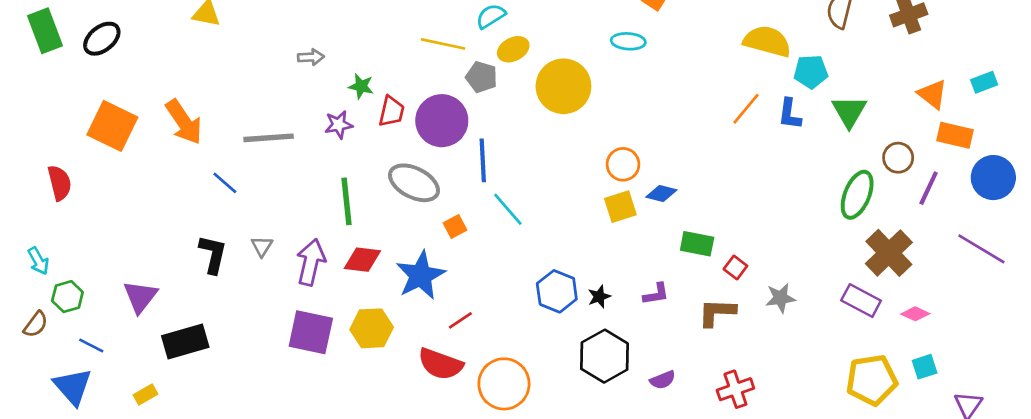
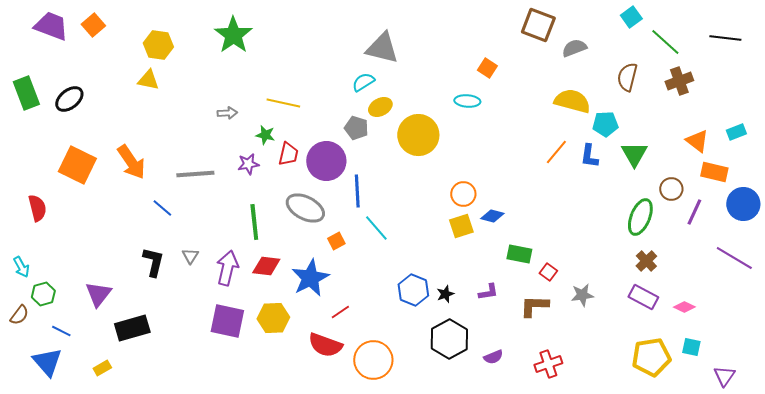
yellow line: (443, 44) -> (283, 103), moved
brown cross: (889, 253) -> (646, 261), moved, size x0.6
cyan square: (925, 367) -> (691, 347), turned 30

